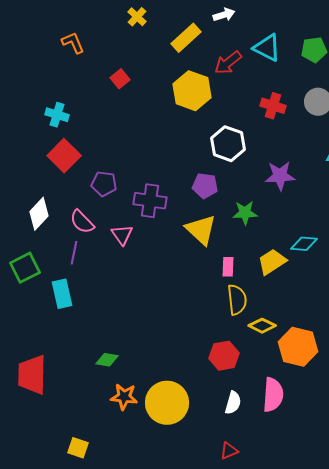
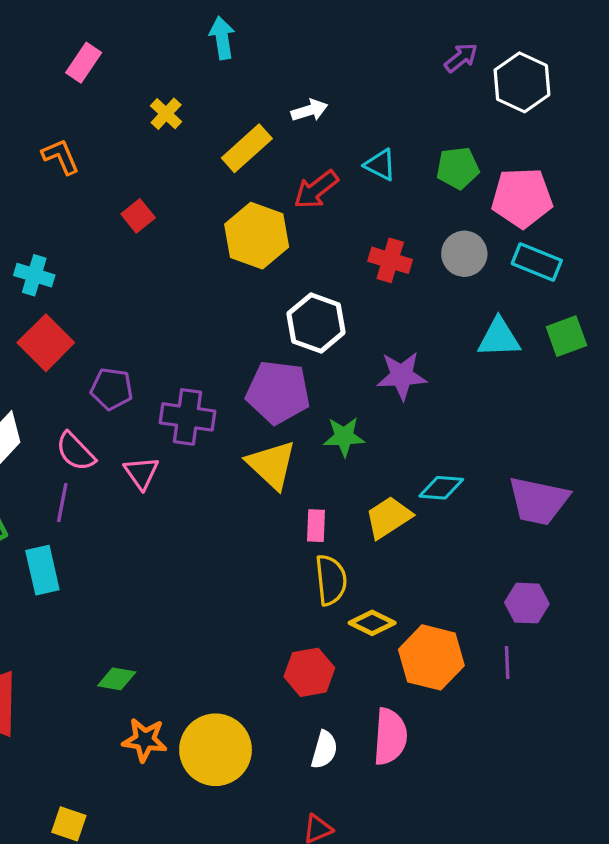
cyan triangle: (267, 48) -> (380, 165), size x0.7
purple pentagon: (205, 186) -> (278, 392), size x1.5

